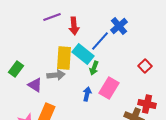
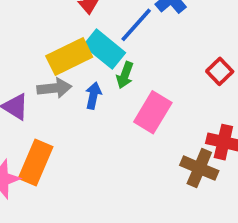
yellow rectangle: (64, 58) -> (69, 57), turned 60
blue arrow: (87, 94) -> (93, 96), moved

